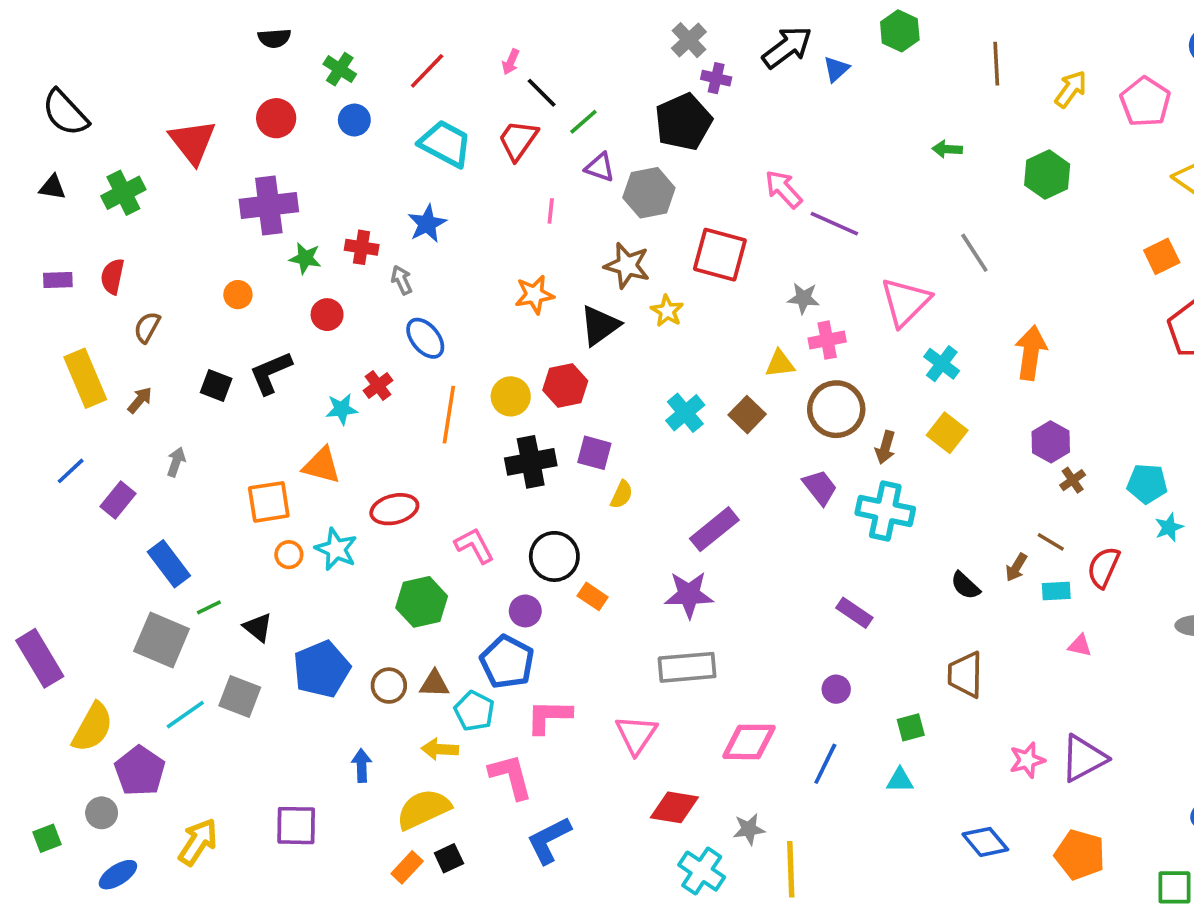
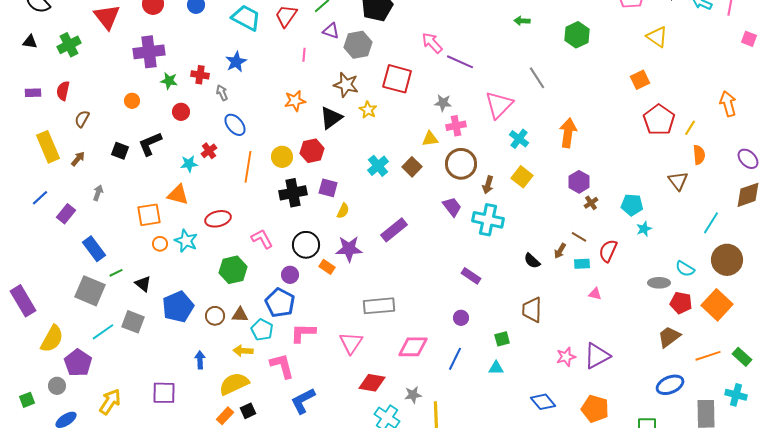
purple star: (689, 595) -> (349, 249), moved

